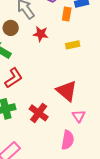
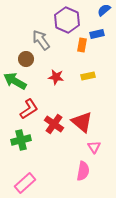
red star: (41, 34) -> (56, 77), moved
red cross: (39, 113) -> (54, 124), moved

